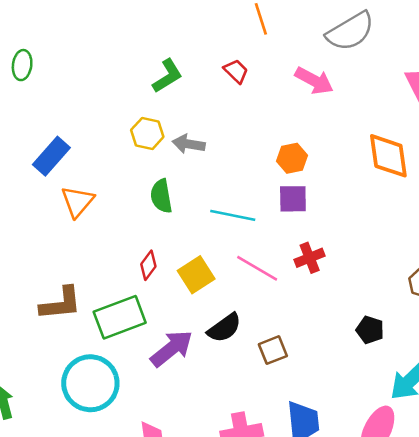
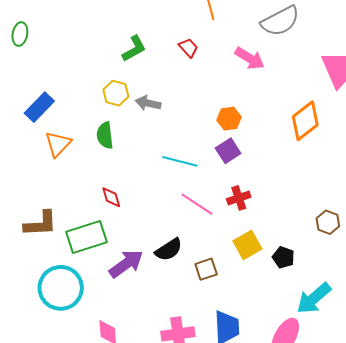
orange diamond: (388, 156) -> (305, 121), turned 57
green semicircle: (161, 196) -> (105, 135), moved
purple square: (293, 199) -> (228, 151), turned -35
red diamond: (148, 265) -> (111, 197), turned -55
yellow square: (196, 275) -> (247, 245), moved

